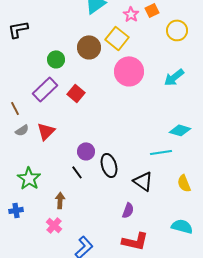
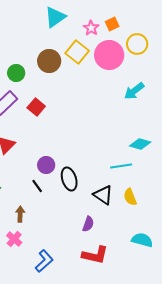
pink circle: (129, 71) -> (109, 55), moved
yellow semicircle: (184, 183) -> (130, 197), moved

